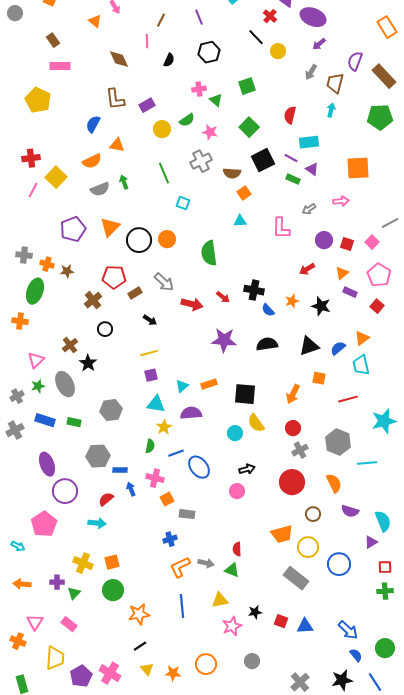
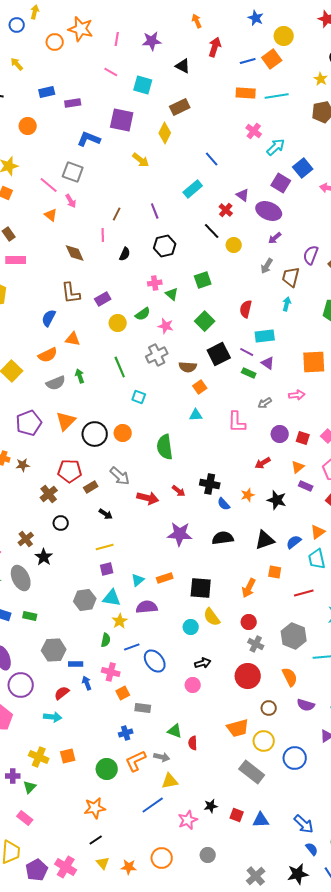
gray hexagon: (111, 410) -> (85, 600), moved
gray cross: (300, 450) -> (256, 644), turned -35
green triangle: (232, 570) -> (175, 731), moved
green circle: (113, 590) -> (107, 769), moved
yellow triangle: (220, 600) -> (170, 781), moved
blue line: (182, 606) -> (153, 805), moved, turned 60

